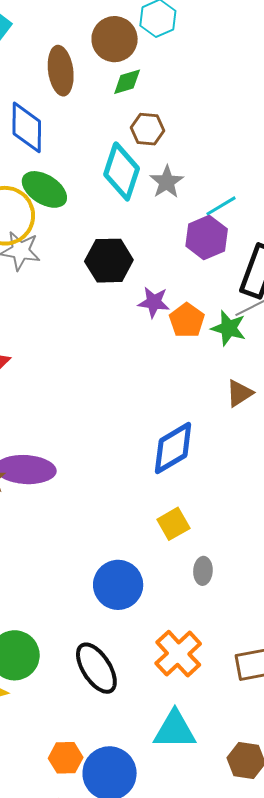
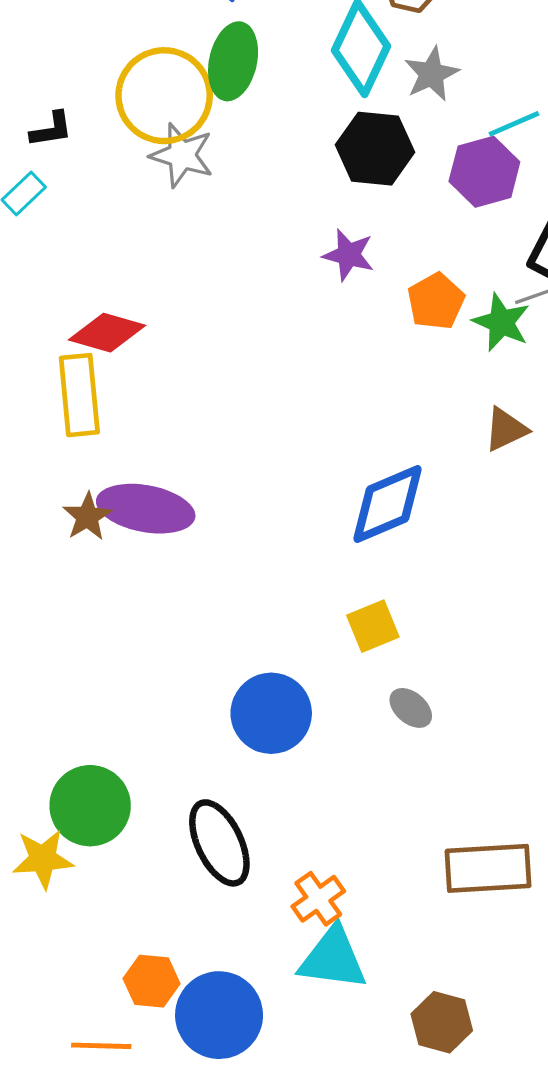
green ellipse: (44, 189) -> (233, 61), turned 63
black hexagon: (109, 261) -> (375, 149), moved
purple star: (154, 302) -> (349, 255), moved
gray ellipse: (203, 571) -> (411, 708), turned -60
orange cross: (178, 654) -> (318, 899), moved, size x0.7

